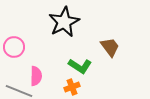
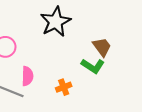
green L-shape: (80, 66) -> (93, 66), moved

